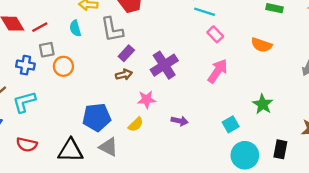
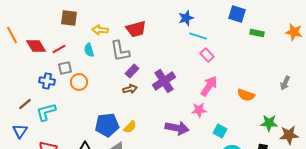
orange semicircle: (261, 45) -> (246, 95), moved
pink star: (146, 99) -> (199, 110), moved
green star: (263, 104) -> (269, 123), moved, turned -30
purple arrow: (180, 121) -> (177, 128), size x1.6
yellow semicircle: (136, 124) -> (130, 127), moved
cyan square: (231, 124) -> (220, 131), turned -32

